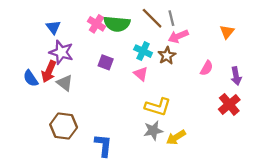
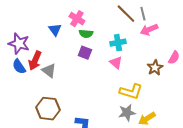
green semicircle: (117, 24) -> (86, 34), moved, size x0.6
blue triangle: (53, 27) -> (55, 30), moved
cyan cross: (143, 51) -> (118, 43), turned -35
purple star: (61, 52) -> (19, 44), moved
brown star: (167, 56) -> (155, 68), moved

